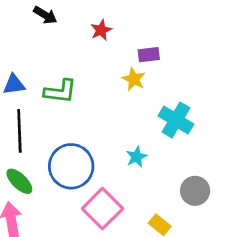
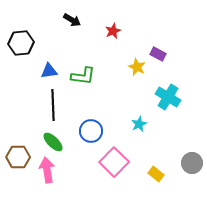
purple rectangle: (149, 55) -> (158, 54), moved, turned 35
blue circle: (71, 166) -> (91, 131), size x0.7
gray circle: (195, 191) -> (192, 163), moved

